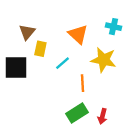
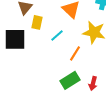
orange line: (82, 83) -> (75, 53), turned 35

